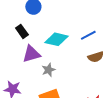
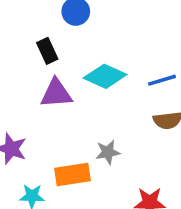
gray star: (48, 70) -> (108, 152), moved

